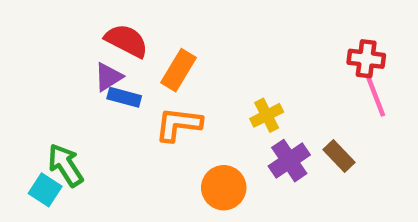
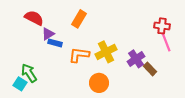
red semicircle: (126, 41) -> (34, 18), moved
orange rectangle: (178, 70) -> (79, 19), moved
yellow cross: (267, 115) -> (106, 52), moved, size x1.5
purple cross: (289, 161) -> (136, 59), moved

